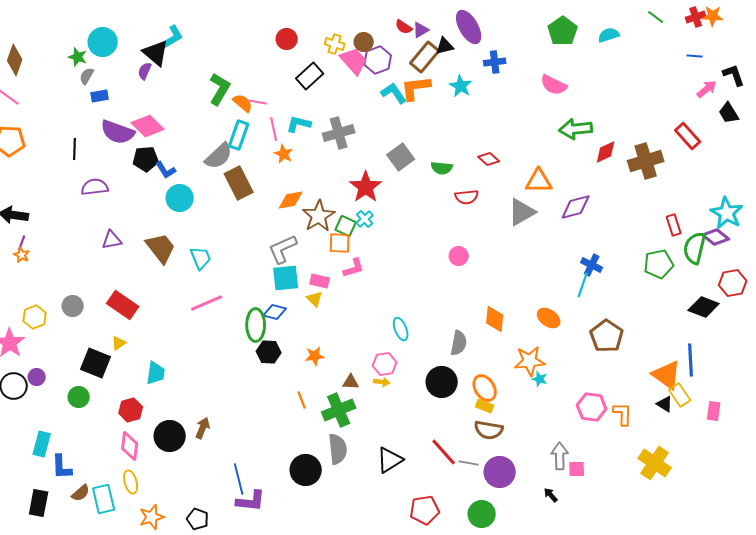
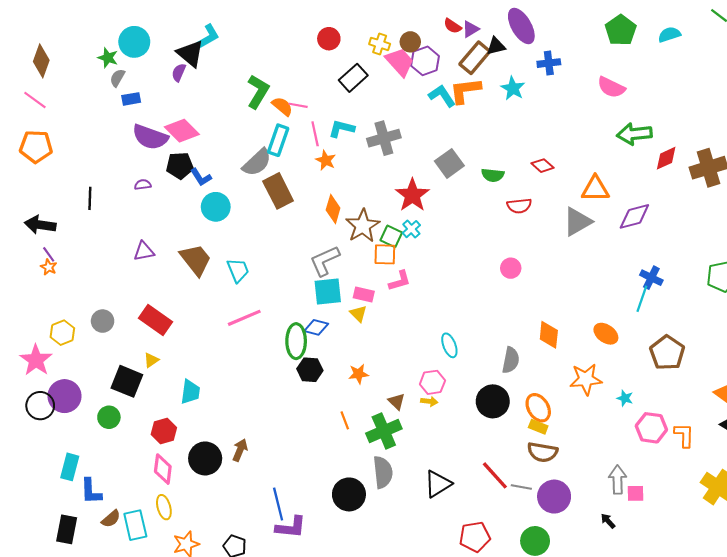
black line: (75, 149) -> (90, 198), moved
purple semicircle: (95, 187) -> (143, 185), moved, size x0.6
orange diamond: (291, 200) -> (333, 209), turned -64
purple line: (22, 243) -> (49, 254), turned -56
purple circle: (37, 377) -> (64, 396), size x1.8
cyan star: (540, 379) -> (625, 398), moved
brown triangle: (351, 382) -> (397, 401), turned 42

